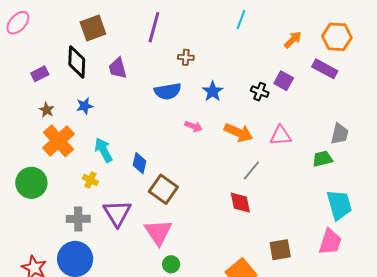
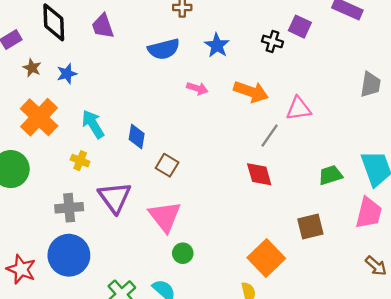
brown star: (47, 110) -> (32, 68), moved
pink triangle: (281, 136) -> (299, 109), moved
green trapezoid: (322, 159) -> (330, 175), moved
brown square: (163, 189) -> (167, 165), size x0.7

